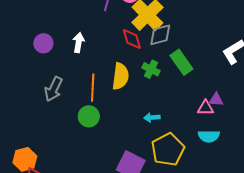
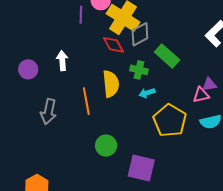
green circle: (89, 116) -> (106, 146), moved
cyan arrow: (152, 117) -> (147, 93), moved
yellow pentagon: (168, 150) -> (170, 121), moved

